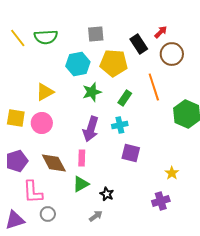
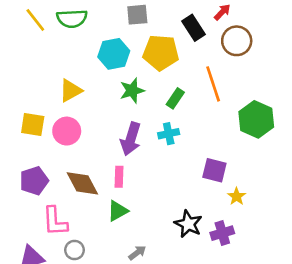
purple square: (131, 153) -> (214, 170), moved
black star: (107, 194) -> (188, 224), moved, size x1.5

